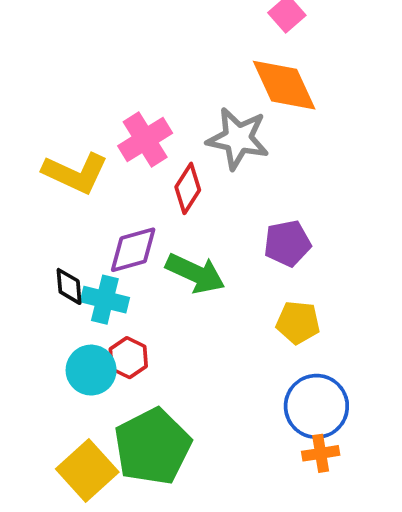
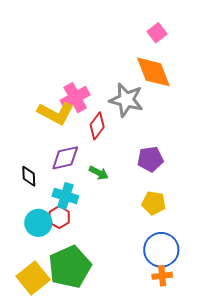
yellow L-shape: (75, 173) -> (56, 113), moved
green arrow: (195, 273) -> (99, 173), size x0.6
cyan cross: (105, 300) -> (65, 196), moved

